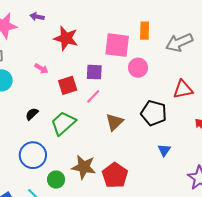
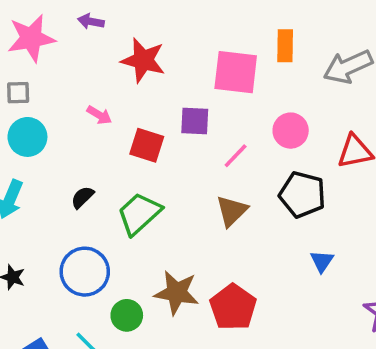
pink circle: (138, 68) -> (291, 131), moved
red square: (68, 85) -> (147, 145), turned 36
pink line: (93, 96) -> (236, 156), moved

